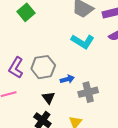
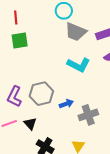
green square: (26, 12) -> (20, 41), turned 36
black triangle: (49, 98) -> (30, 124), moved

